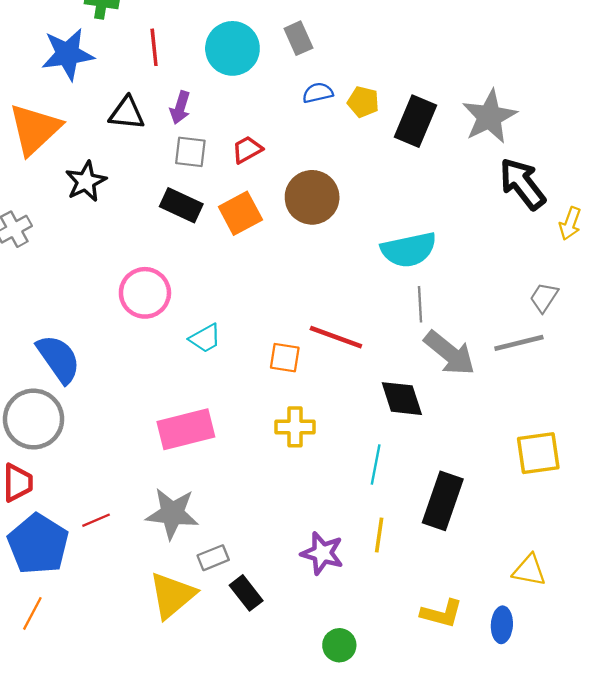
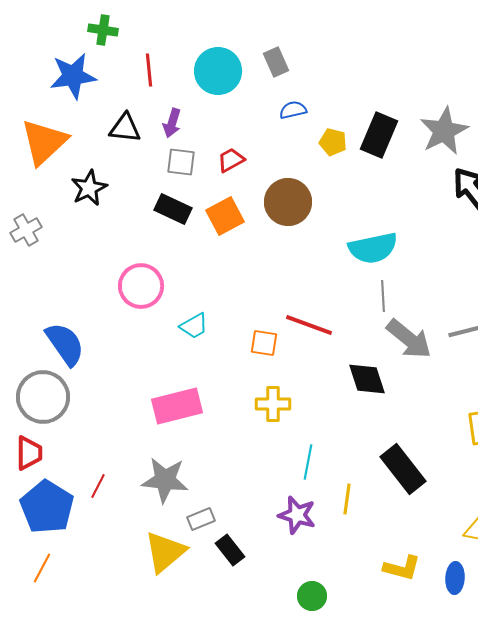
yellow pentagon: (363, 102) -> (333, 142), moved
cyan line: (376, 464) -> (308, 462), moved
black rectangle: (443, 501) -> (403, 469), turned -57
red line: (96, 520) -> (98, 486), turned -40

